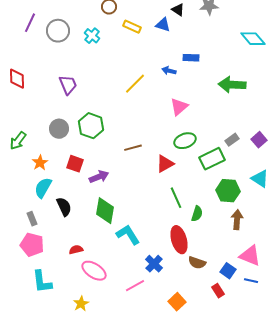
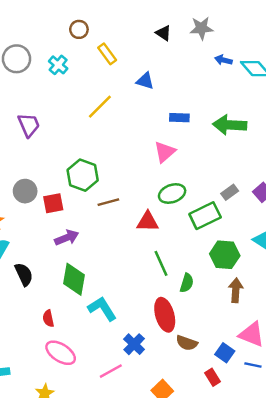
blue triangle: (163, 25) -> (145, 81), moved
yellow rectangle: (132, 27) -> (107, 54), turned 30
blue rectangle: (191, 58) -> (179, 118), moved
blue arrow: (169, 71) -> (223, 60), moved
yellow line: (135, 84) -> (100, 107), moved
green hexagon: (91, 126) -> (83, 175), moved
gray circle: (59, 129) -> (25, 191), moved
red square: (75, 164) -> (53, 203), moved, turned -30
red triangle: (165, 164) -> (148, 222), turned 30
red semicircle: (76, 250) -> (48, 318), moved, turned -88

